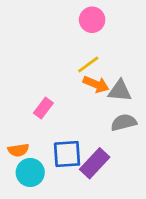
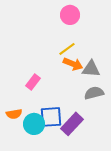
cyan circle: (30, 172) -> (34, 124), moved

